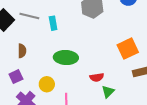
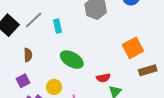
gray line: (29, 16) -> (34, 20), turned -54
green ellipse: (66, 58) -> (72, 60), turned 30

